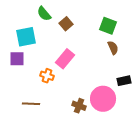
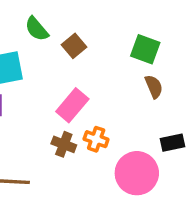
orange cross: (47, 76) -> (96, 139), moved
brown cross: (79, 106) -> (64, 144), moved

